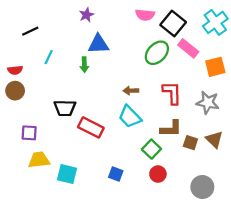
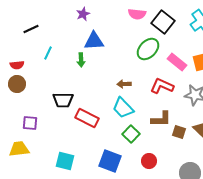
pink rectangle: (188, 48) -> (177, 62), moved
red L-shape: (172, 93) -> (162, 86), turned -65
green square: (151, 149) -> (131, 134), moved
yellow trapezoid: (39, 160) -> (19, 149), moved
blue square: (116, 174) -> (110, 161), size x1.6

